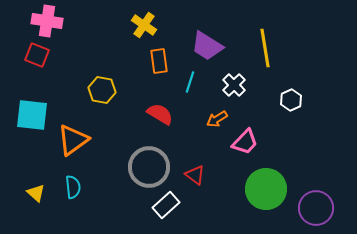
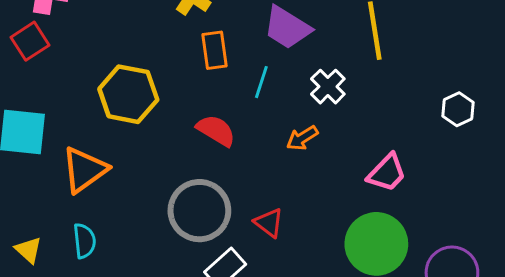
red square: (37, 55) -> (30, 41), turned 35
yellow hexagon: (102, 90) -> (128, 94), size x1.4
white hexagon: (291, 100) -> (458, 109), moved
pink trapezoid: (245, 142) -> (387, 173), moved

